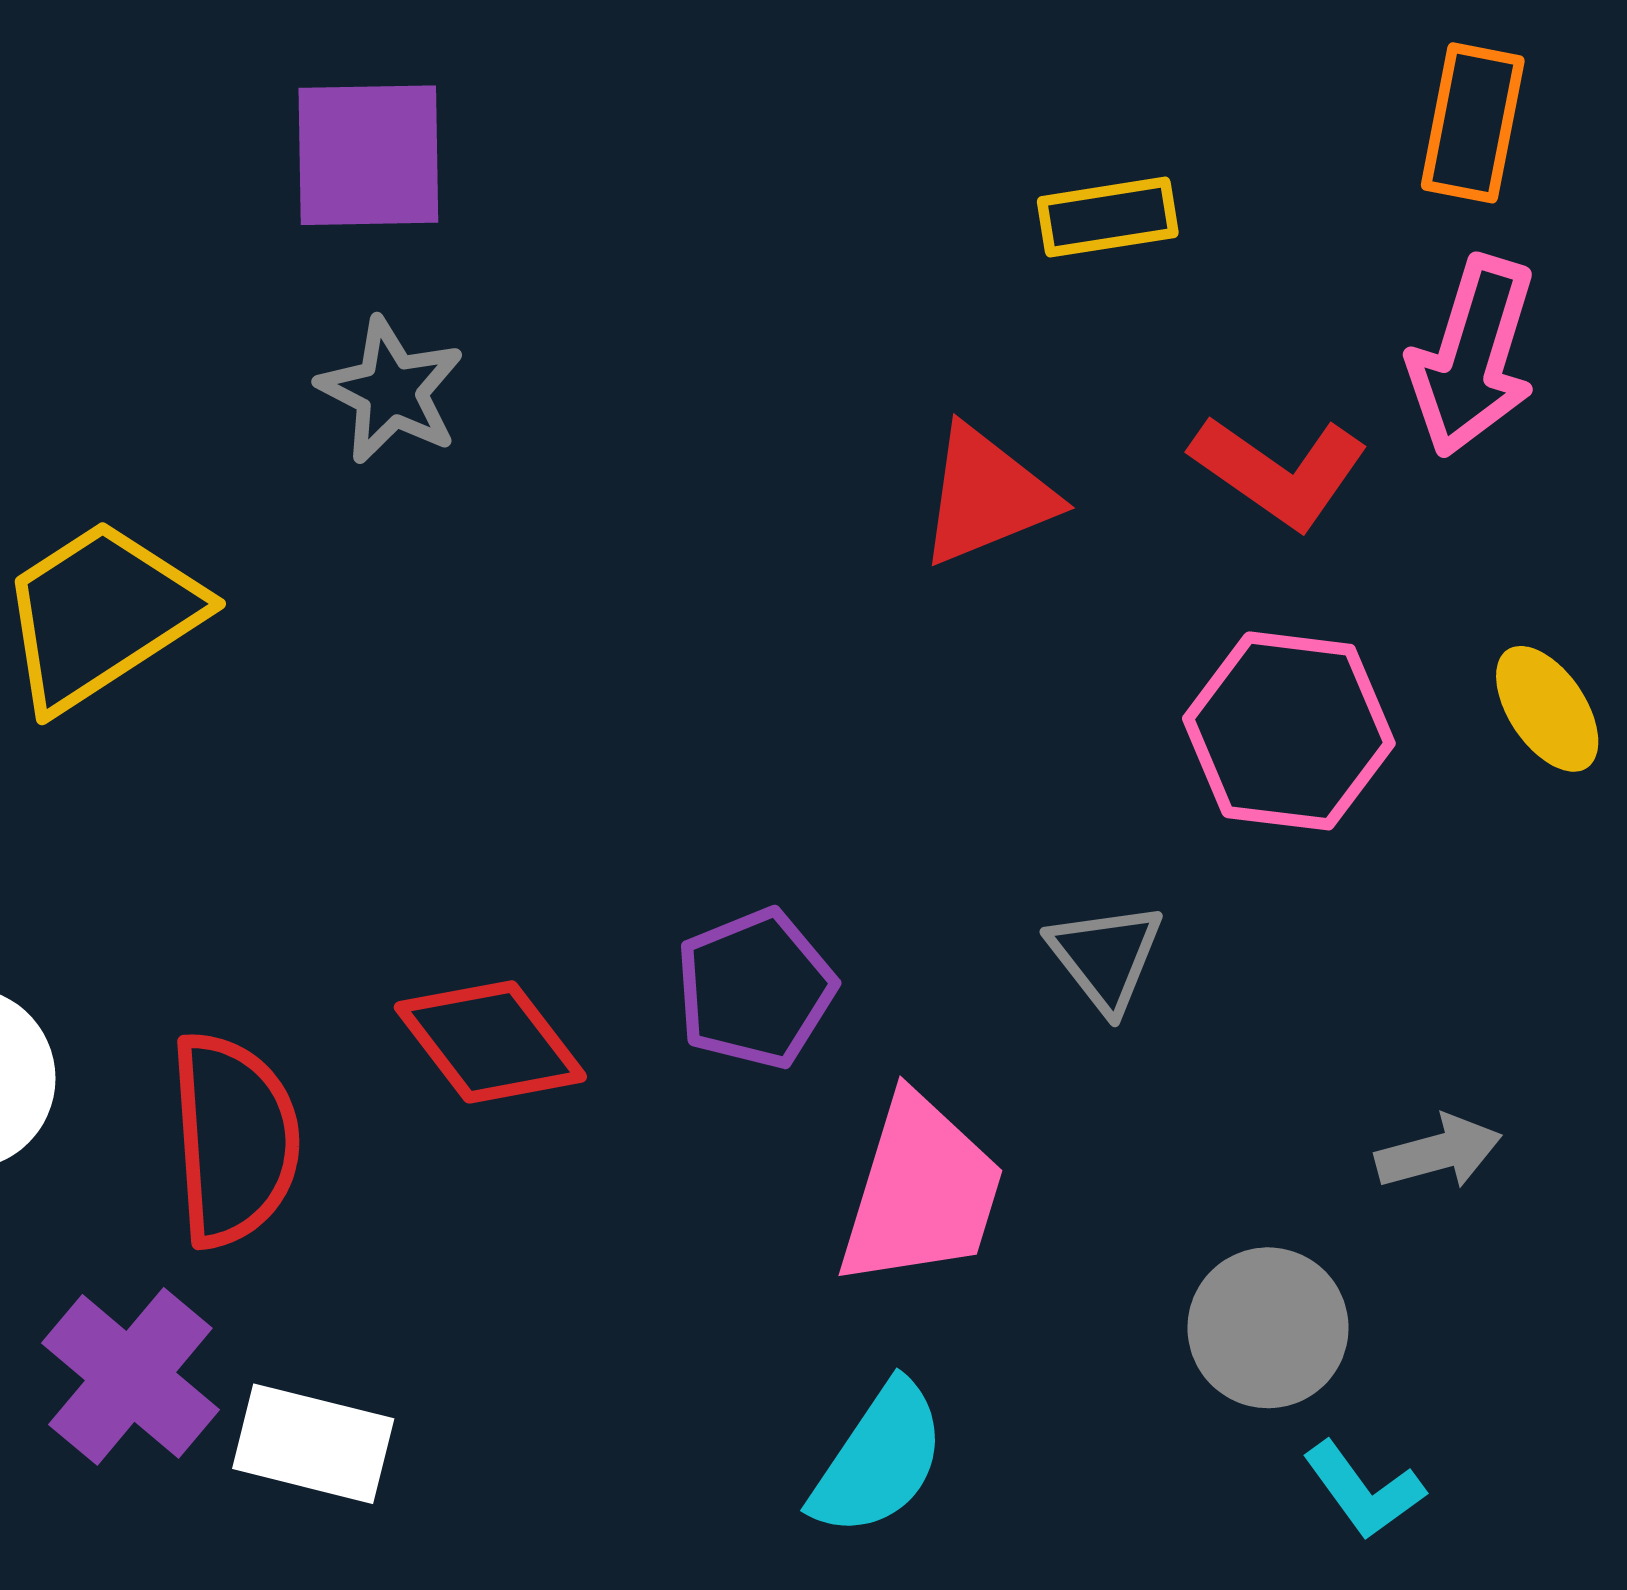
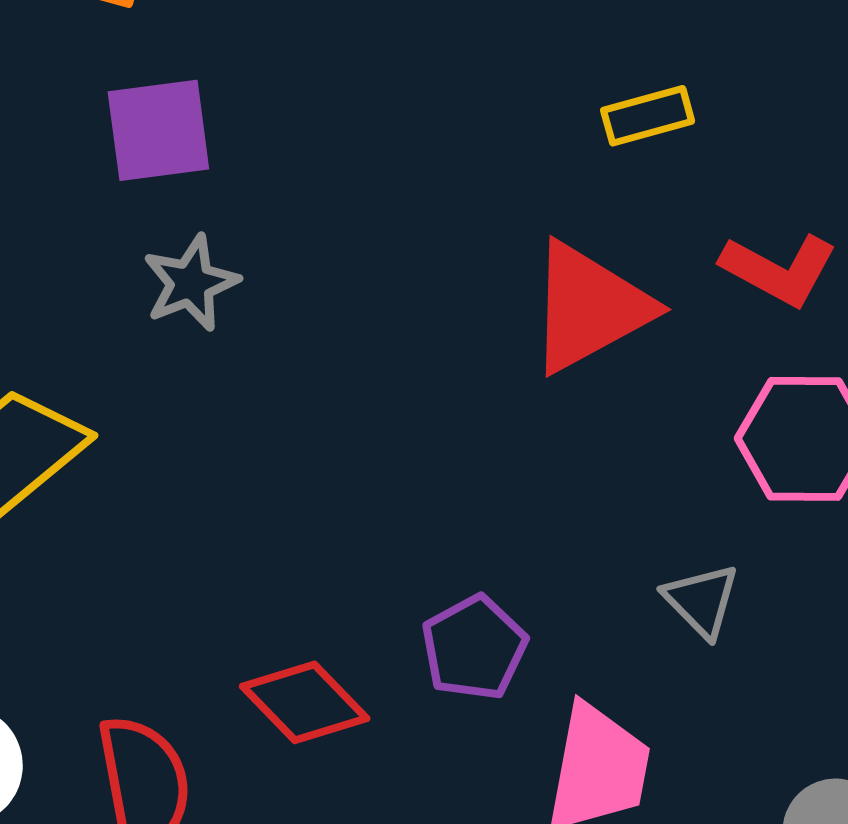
gray star: (391, 391) -> (191, 283), turned 30
red triangle: (987, 496) -> (589, 307), size x1.4

